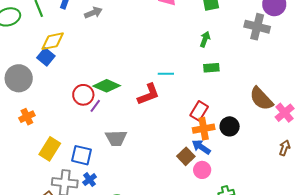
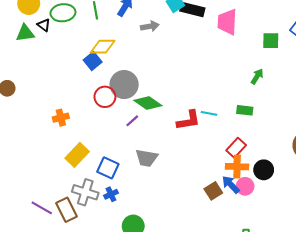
green rectangle: (211, 68) -> (245, 110), moved
cyan line: (166, 74) -> (209, 113), moved
gray circle: (19, 78) -> (124, 85), moved
red circle: (83, 95) -> (105, 97), moved
pink circle: (202, 170) -> (245, 186), moved

